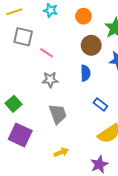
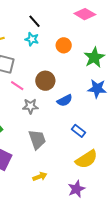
brown circle: (91, 45) -> (45, 81), moved
pink line: (47, 53) -> (17, 86), moved
blue semicircle: (85, 73) -> (65, 100), turned 63

